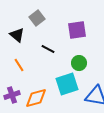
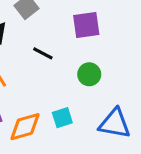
cyan square: (67, 84) -> (62, 118), moved, size x0.6

